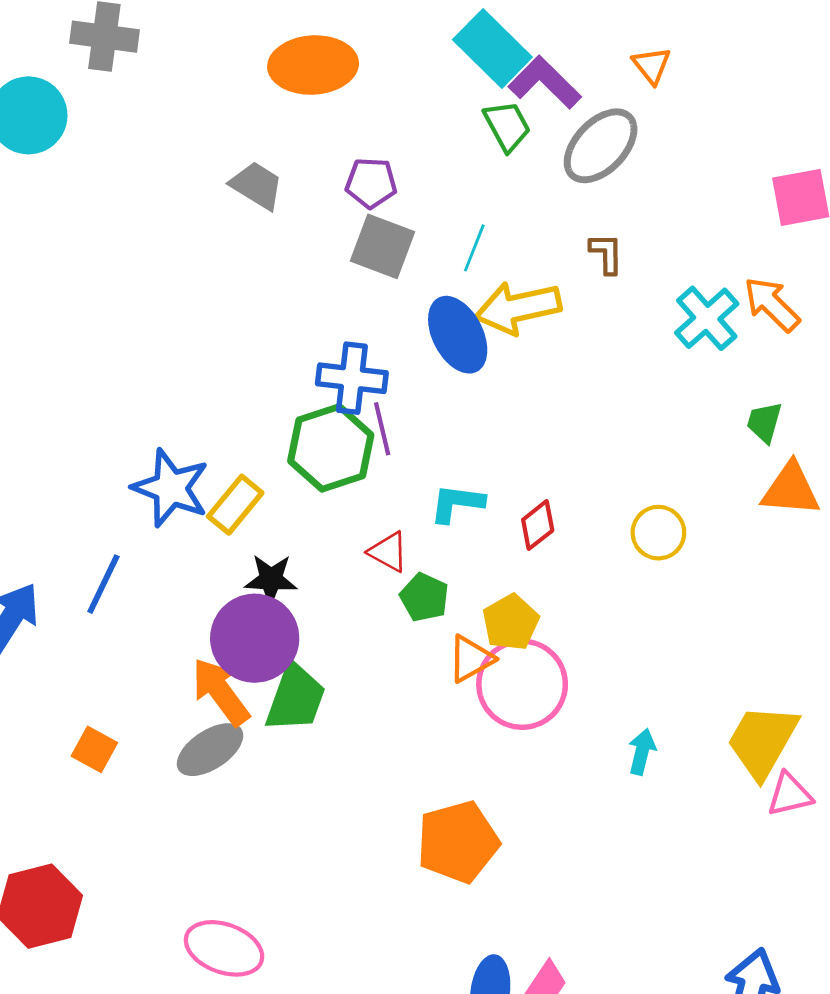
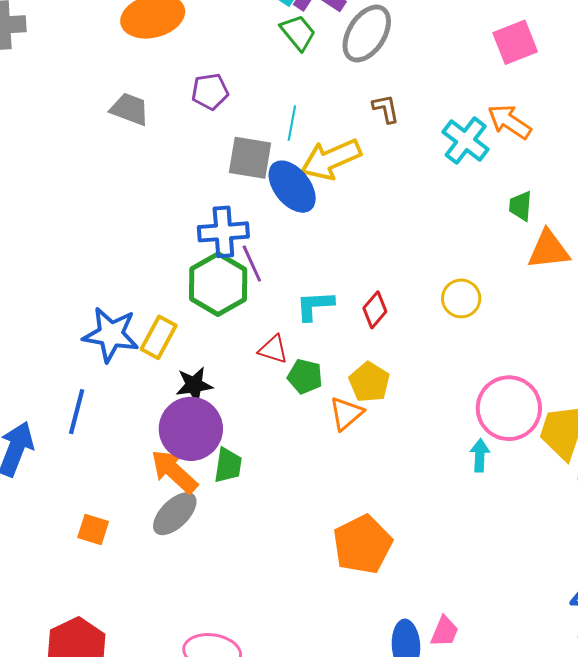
gray square: (382, 246) -> (250, 158), moved
pink circle: (522, 684) -> (509, 408), moved
green trapezoid: (296, 698) -> (228, 465), size x0.7

